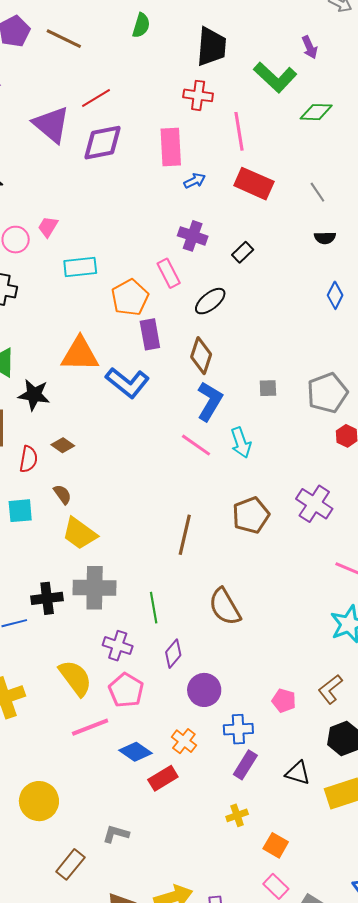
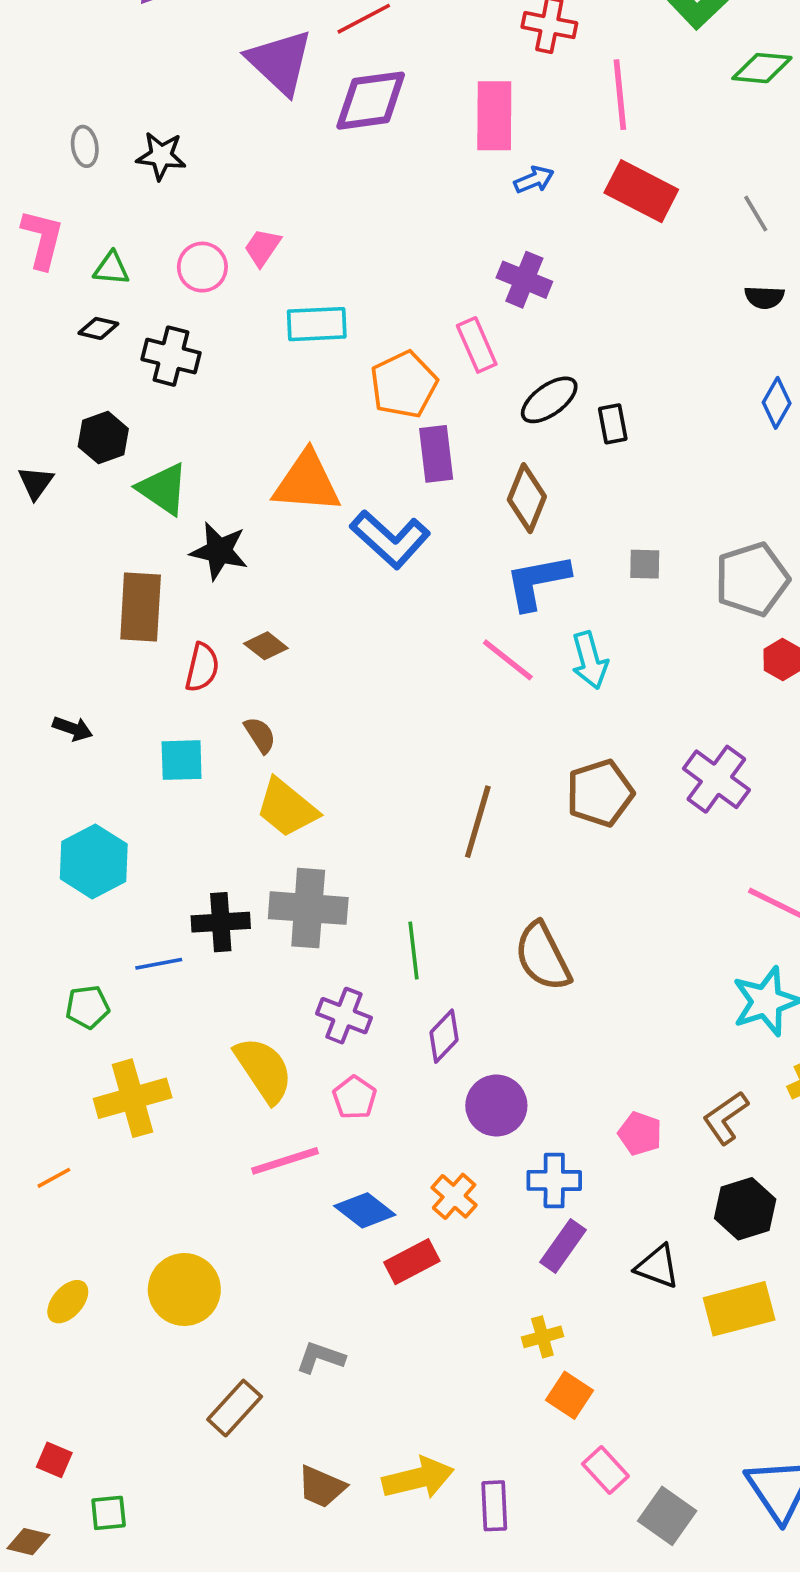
black rectangle: (243, 252) -> (613, 424), moved, turned -60
blue L-shape: (210, 401) -> (537, 582), turned -135
pink pentagon: (126, 690) -> (355, 1098), size x0.7
orange square: (276, 845) -> (569, 1395), moved

